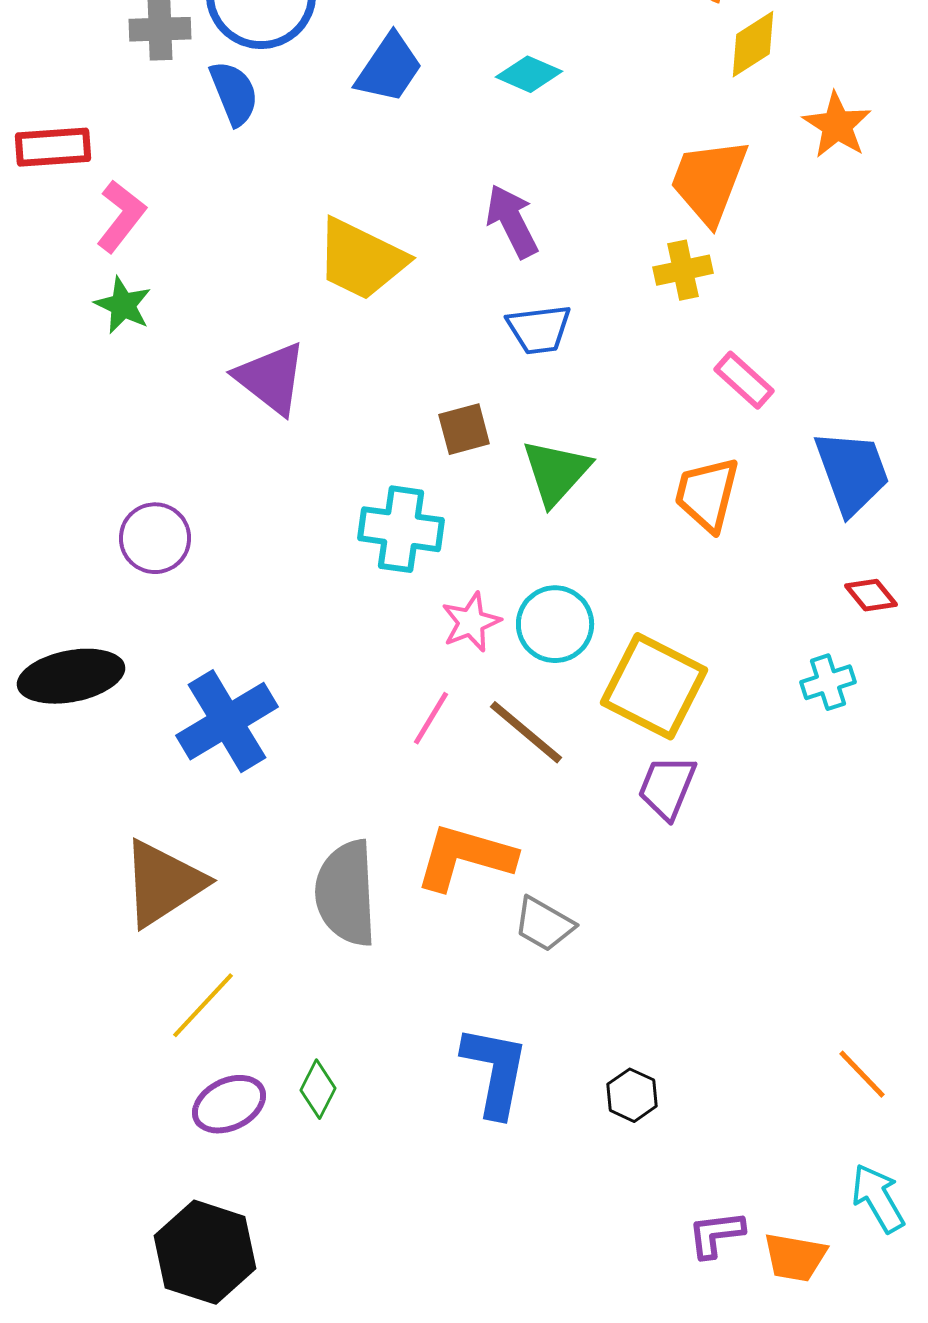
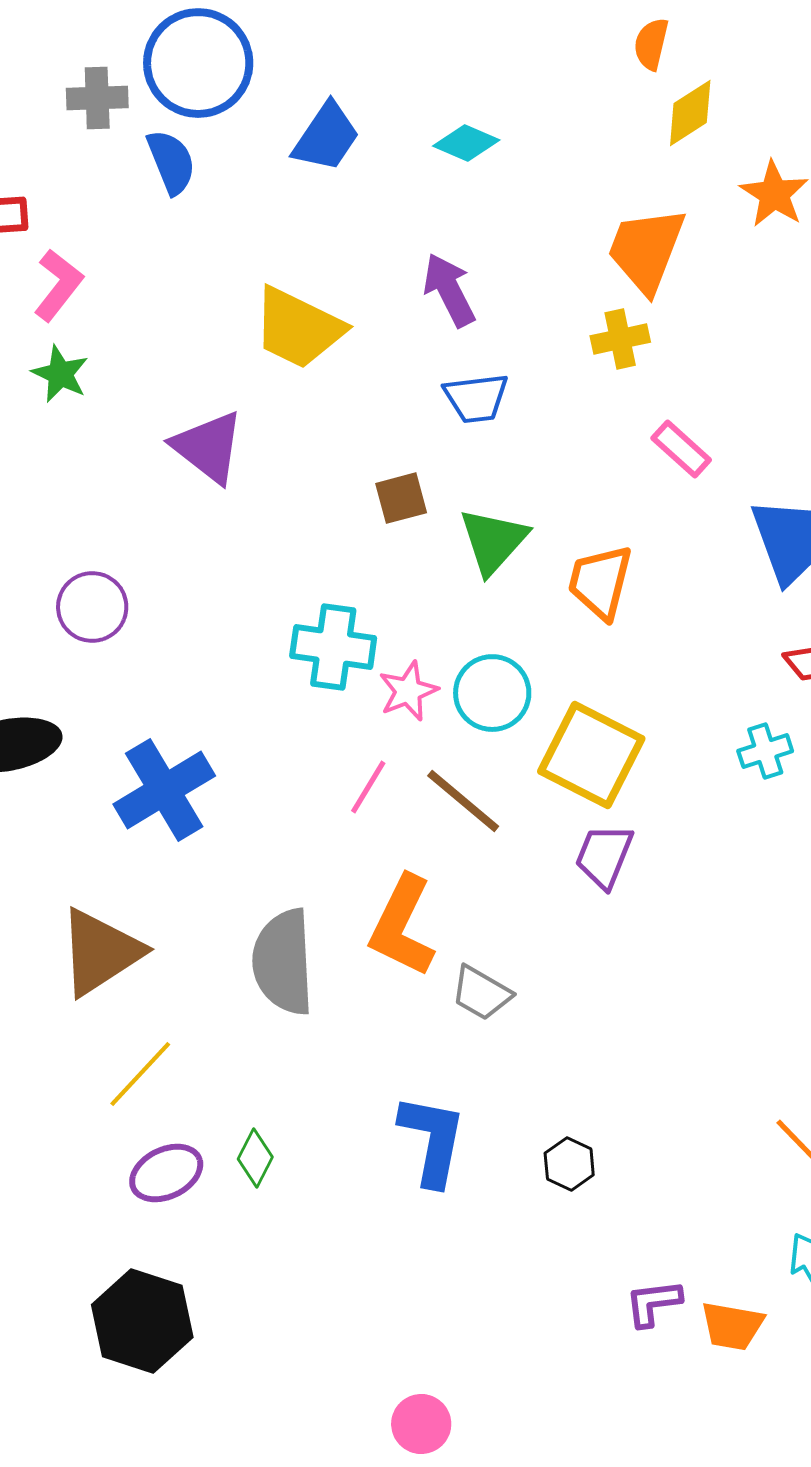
orange trapezoid: (707, 494) -> (600, 582), moved
cyan cross: (401, 529) -> (333, 647), moved
orange L-shape: (465, 857) -> (402, 926), turned -80

